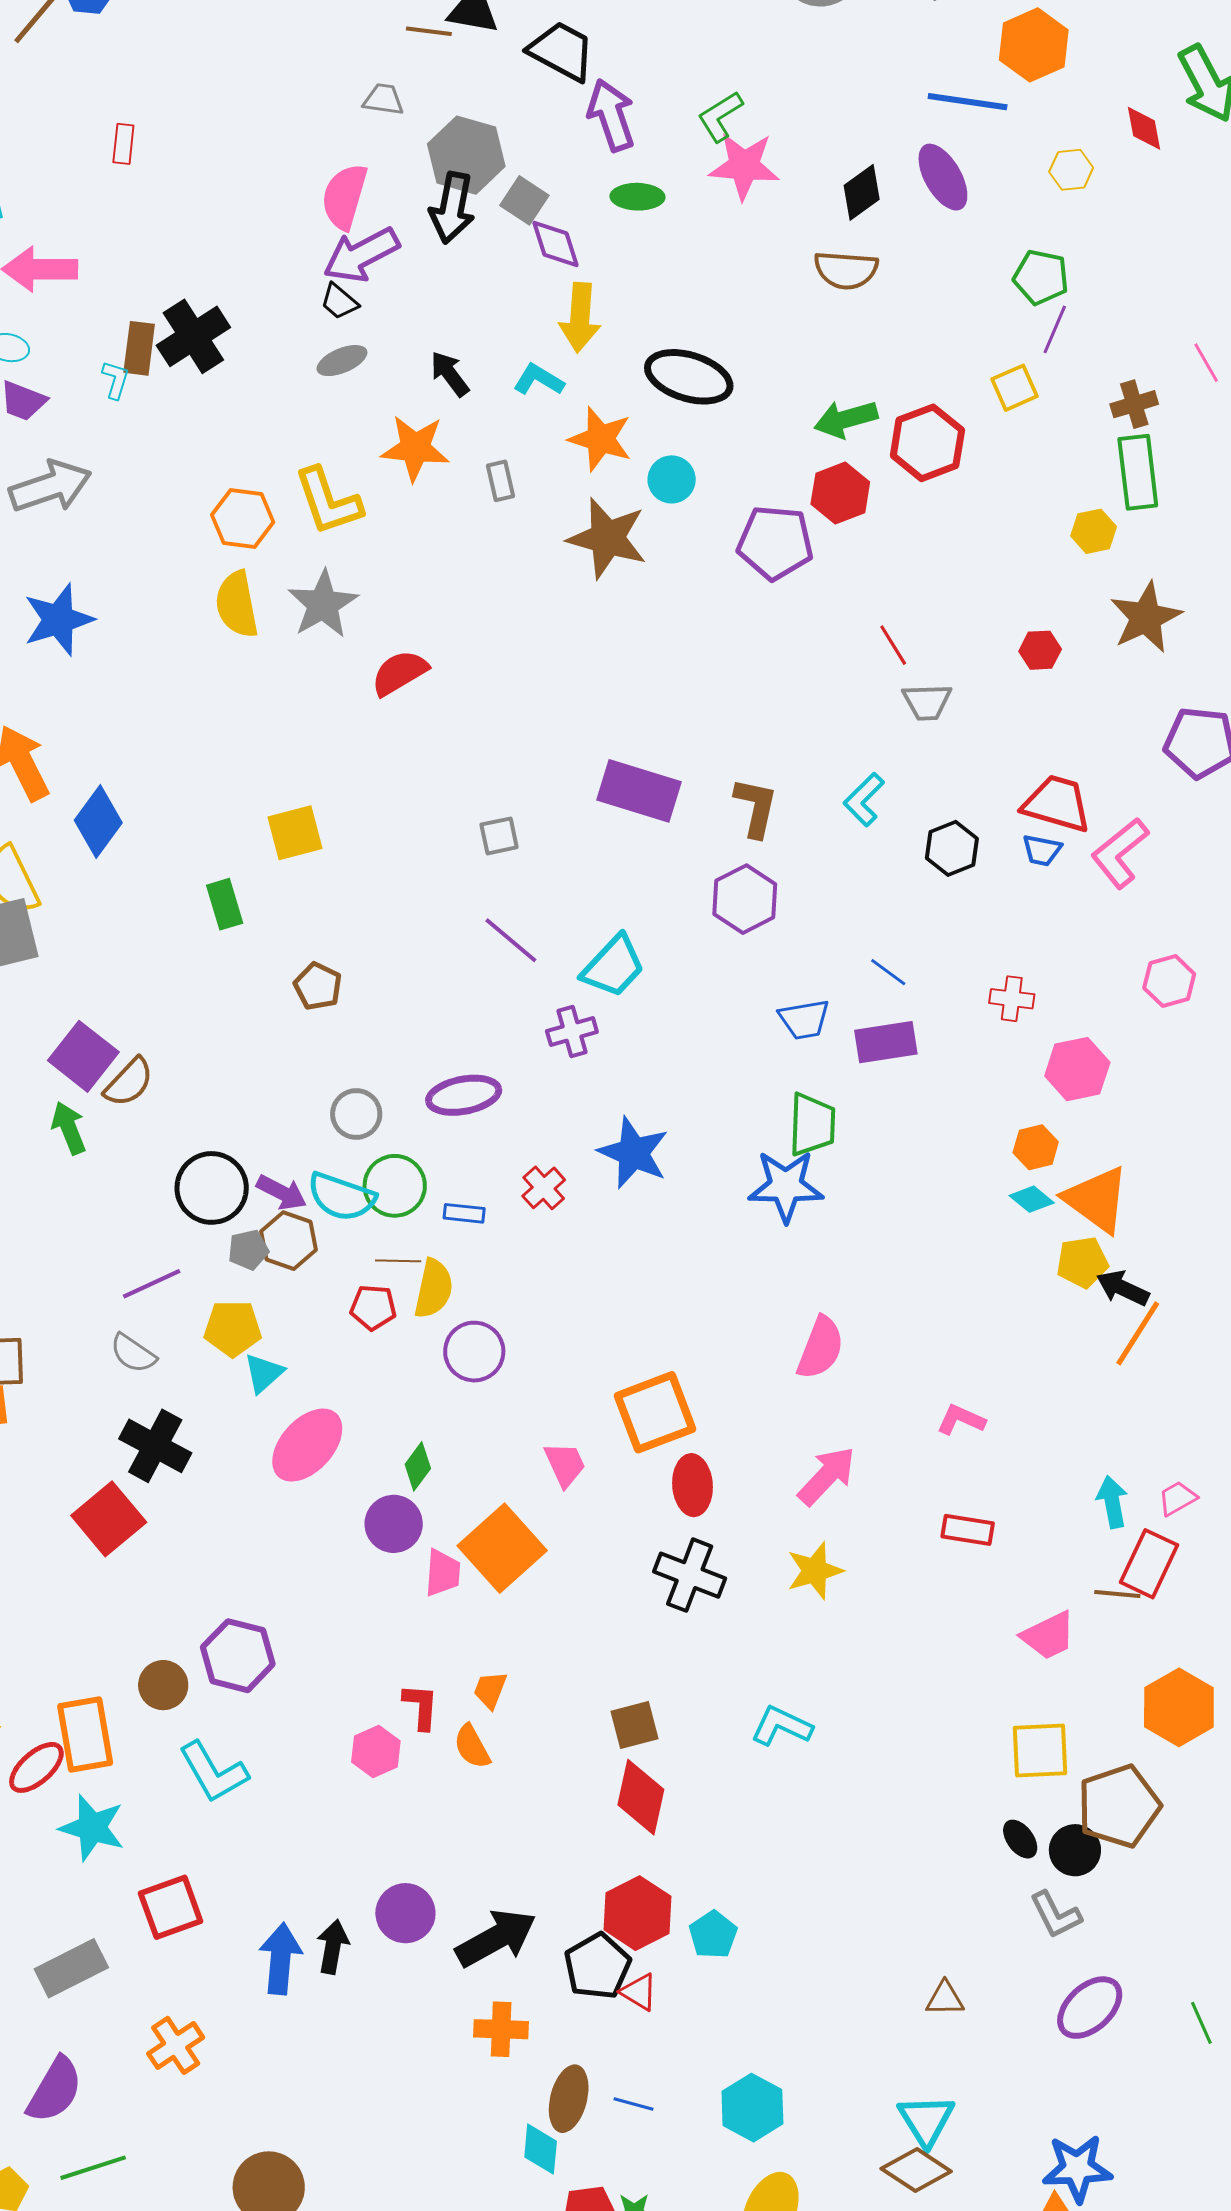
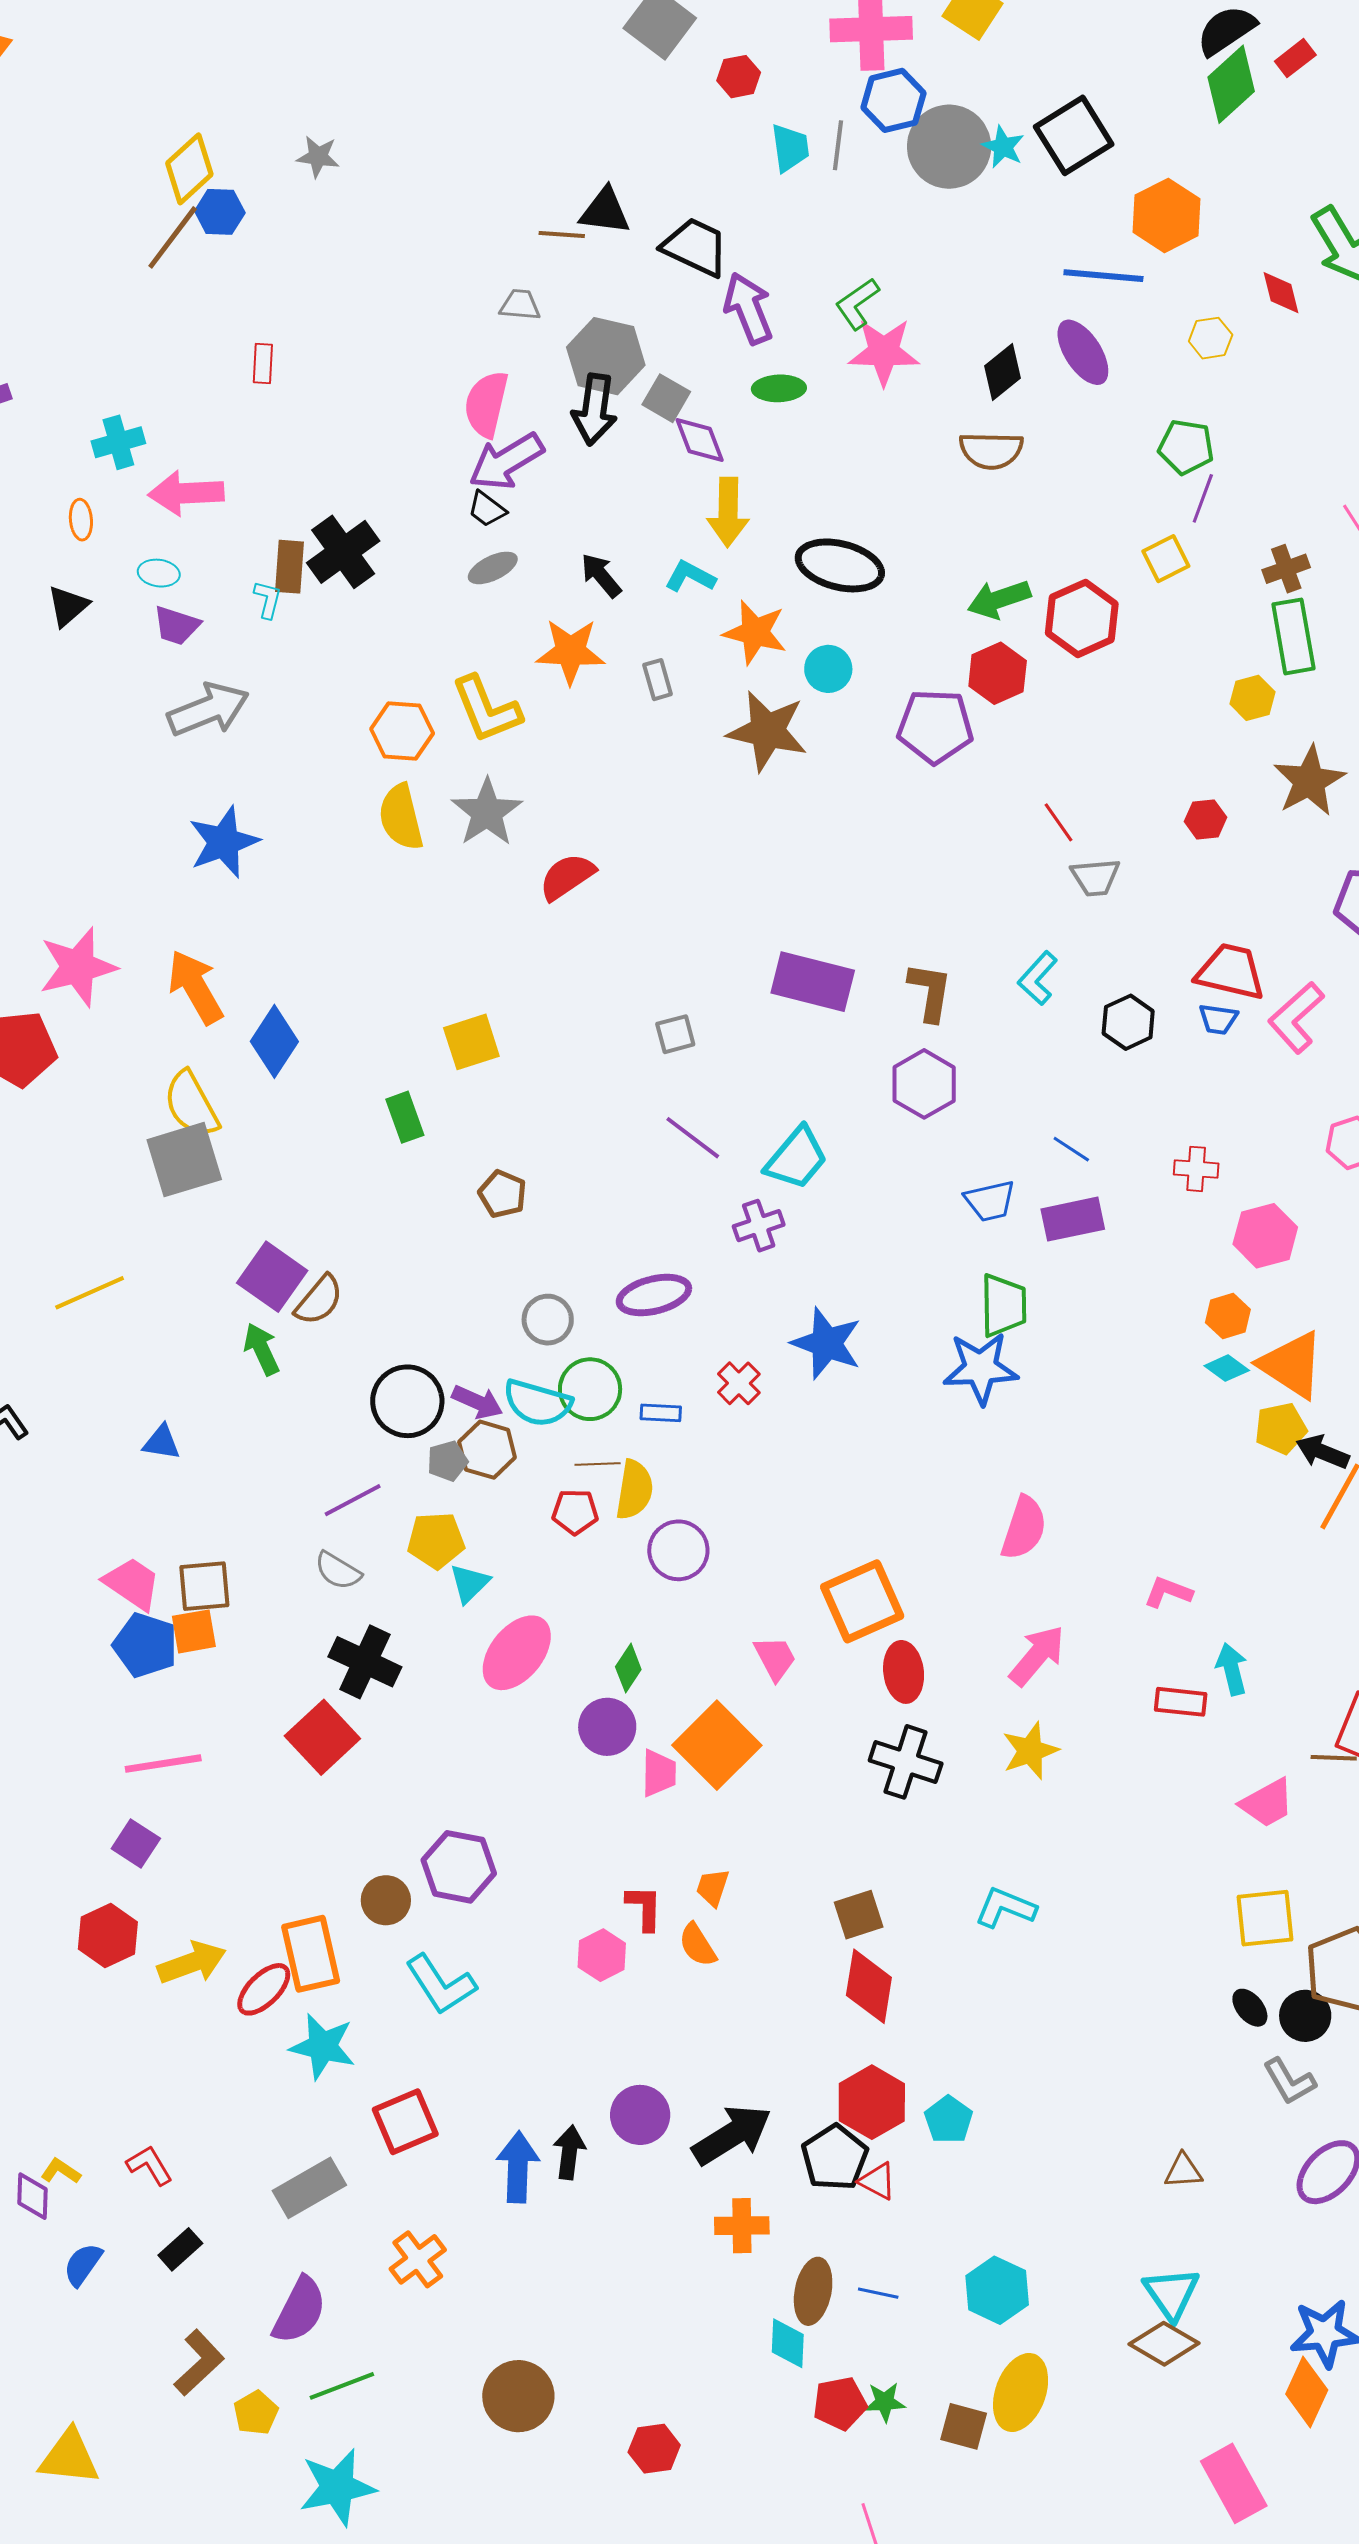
cyan arrow: (1112, 1502) -> (1232, 1669), moved

